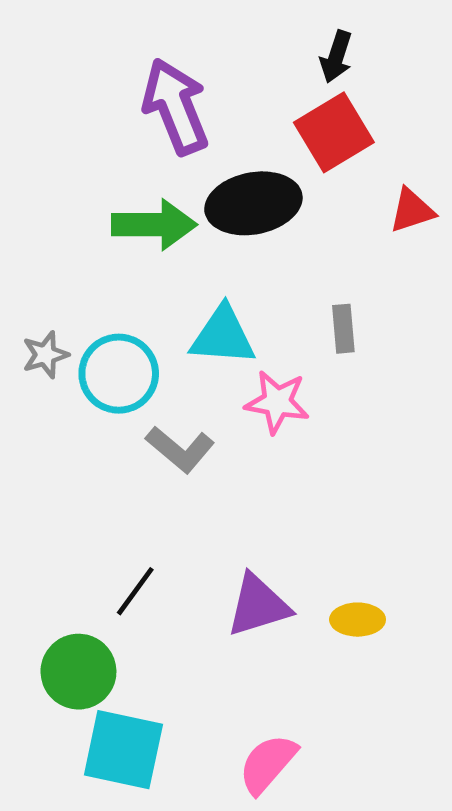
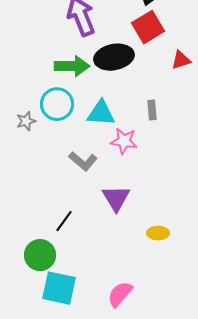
cyan circle: (119, 374) -> (57, 104), moved
purple triangle: (258, 605) -> (116, 198), moved, turned -44

